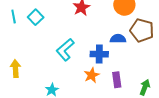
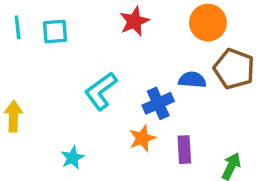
cyan square: (36, 17) -> (55, 32), turned 35
blue cross: (99, 54) -> (158, 103), turned -30

